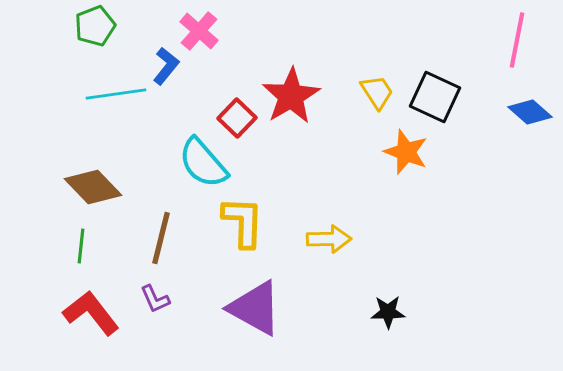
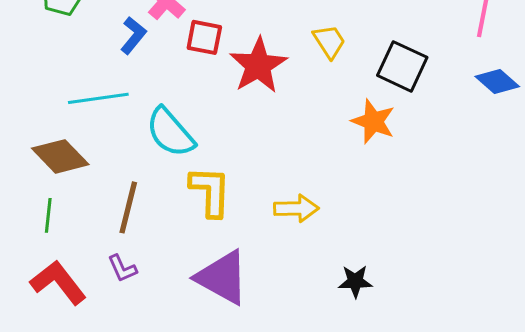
yellow trapezoid: (377, 92) -> (329, 41), moved
cyan line: (116, 94) -> (98, 98), moved
red square: (237, 118) -> (204, 37), moved, turned -33

